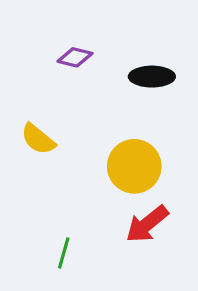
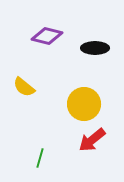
purple diamond: (75, 57) -> (47, 36), size x1.4

